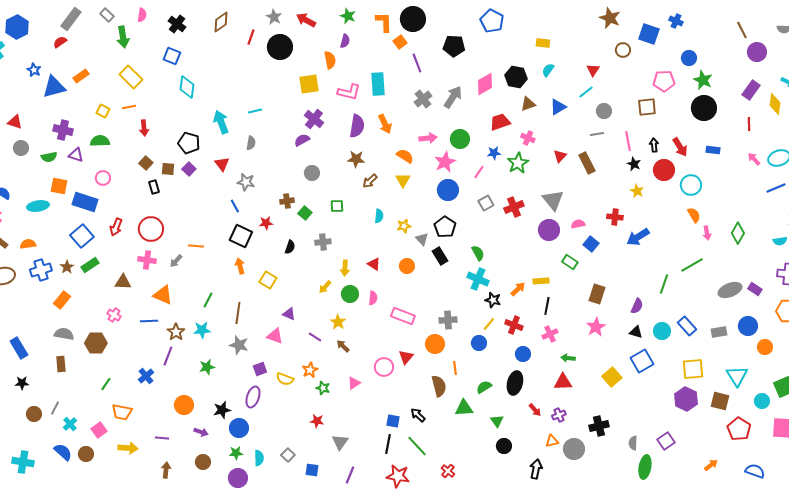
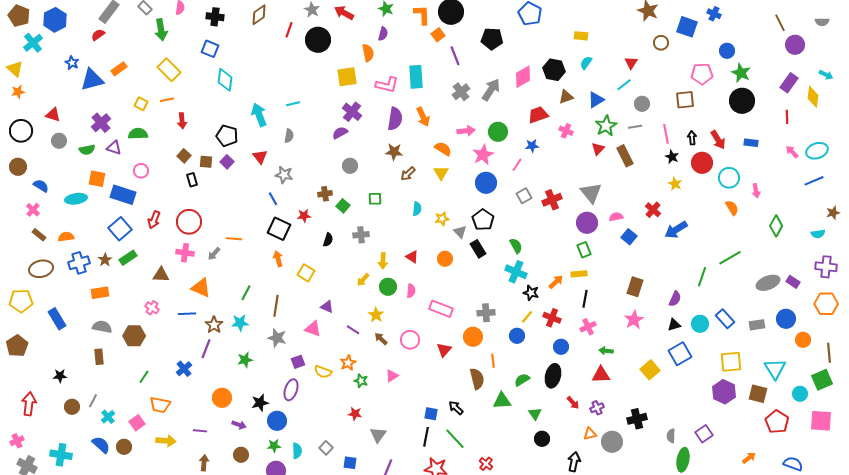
black cross: (177, 24) -> (215, 17), turned -30
purple cross: (63, 130) -> (101, 123), turned 36
green star: (518, 163) -> (606, 126), moved
red cross: (615, 217) -> (653, 210), turned 35
pink arrow: (707, 233) -> (756, 191), moved
green rectangle: (570, 262) -> (584, 250), moved, turned 35
orange rectangle: (62, 300) -> (100, 293), turned 42
black triangle: (636, 332) -> (674, 325), turned -32
blue rectangle: (19, 348) -> (57, 319), moved
pink circle: (384, 367) -> (410, 340), moved

